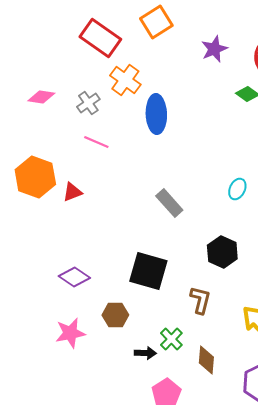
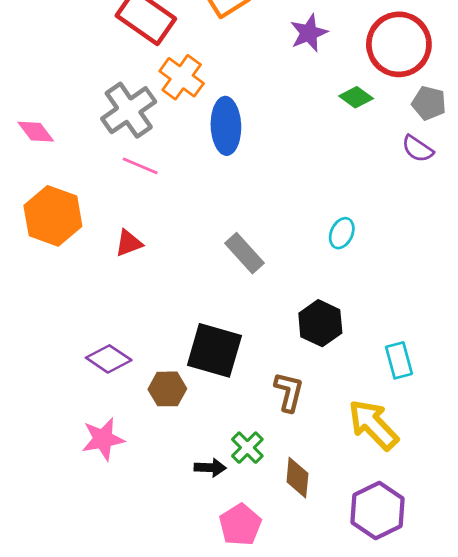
pink diamond: (41, 97) -> (36, 132), moved, turned 44
gray cross: (88, 103) -> (129, 110), size x1.6
red triangle: (72, 192) -> (129, 243), moved
brown hexagon: (115, 315) -> (167, 389), moved

